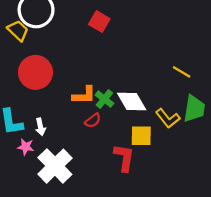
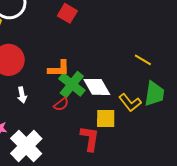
orange L-shape: (84, 95) -> (59, 69), moved
green cross: (104, 99) -> (72, 85), size x1.5
white arrow: (40, 127) -> (22, 95), moved

